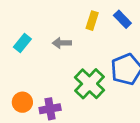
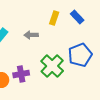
purple cross: (50, 109) -> (21, 74), moved

